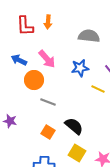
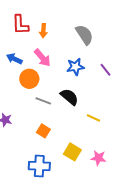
orange arrow: (48, 22) -> (43, 31), moved
gray semicircle: (89, 36) -> (84, 35), turned 50
yellow line: (98, 89) -> (93, 118), moved
black semicircle: (74, 126) -> (69, 97), moved

